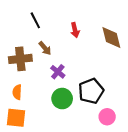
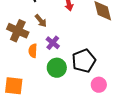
brown cross: (20, 59) -> (18, 31), turned 30
orange semicircle: (17, 92) -> (33, 51), moved

